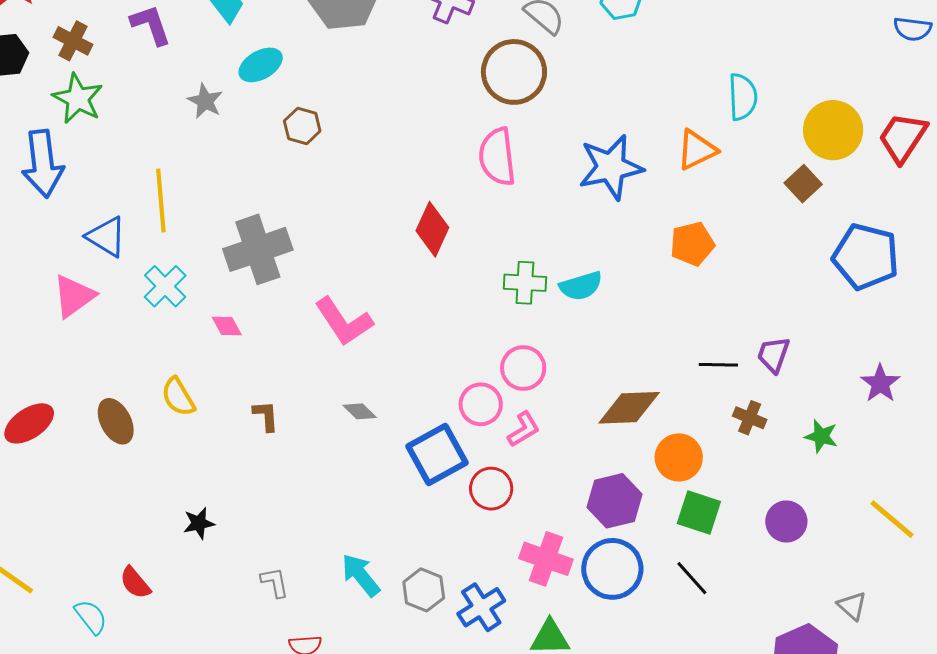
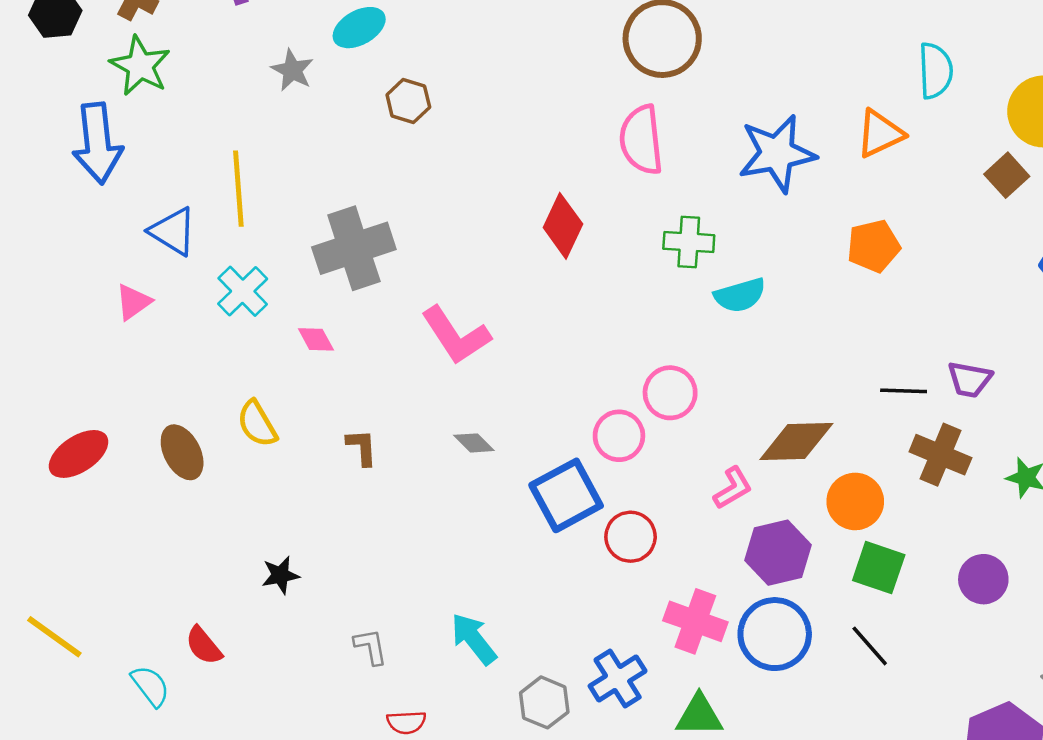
green cross: (525, 283) -> (689, 242), moved
pink triangle: (74, 296) -> (133, 302), size x0.7
purple trapezoid: (773, 355) -> (970, 379), turned -99
brown cross: (750, 418) -> (940, 455), size x1.5
pink L-shape: (524, 429) -> (733, 488), moved
gray hexagon: (424, 590) -> (544, 702), moved

